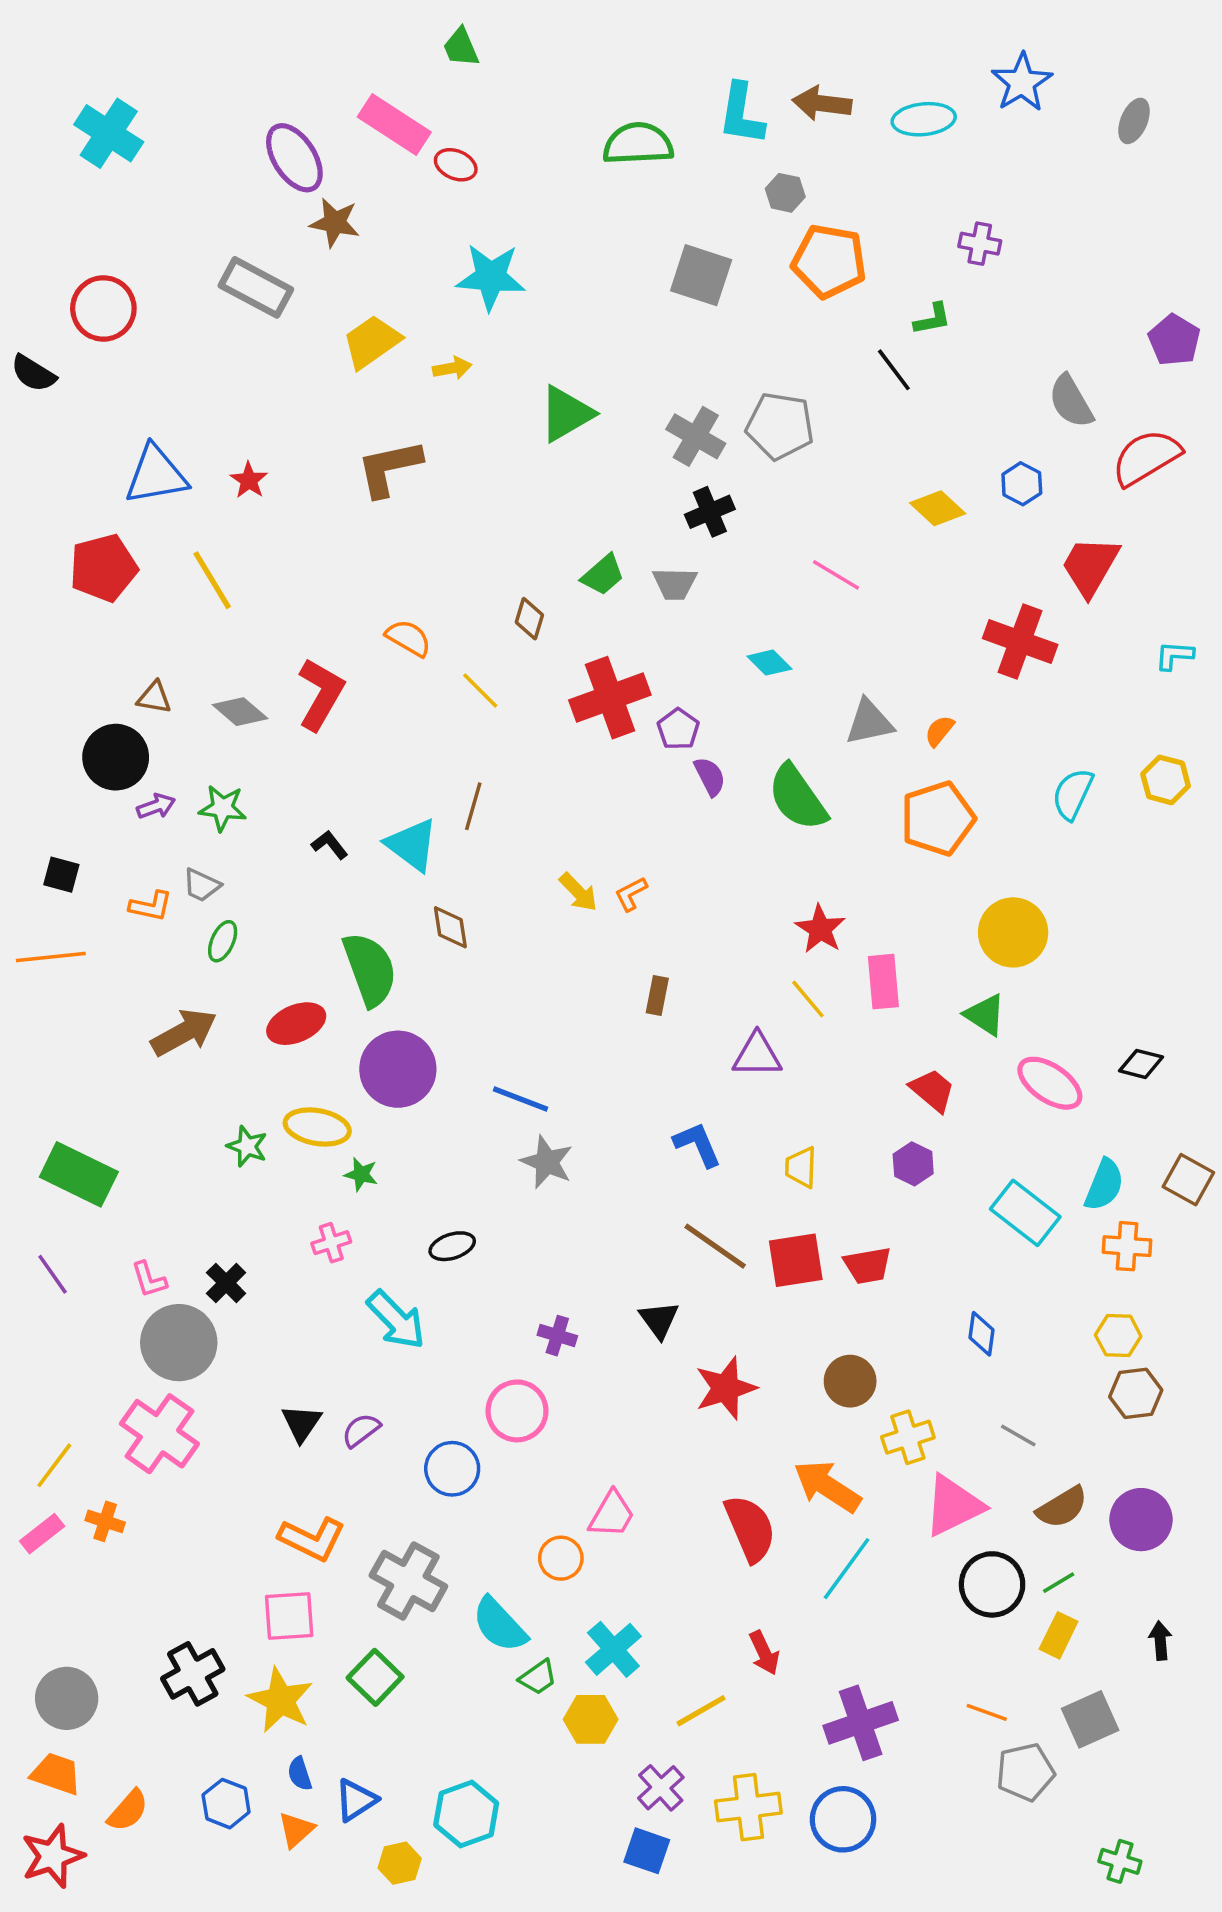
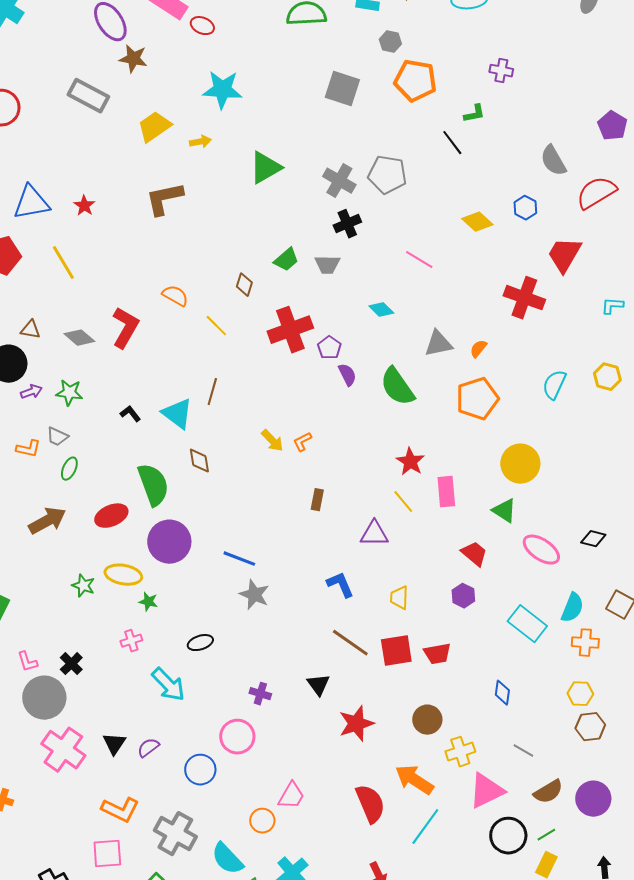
pink cross: (159, 1434) -> (63, 750), moved

